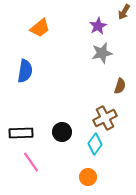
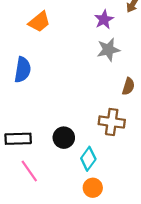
brown cross: (105, 118) -> (112, 122), turned 35
cyan diamond: (95, 144) -> (88, 159), moved

